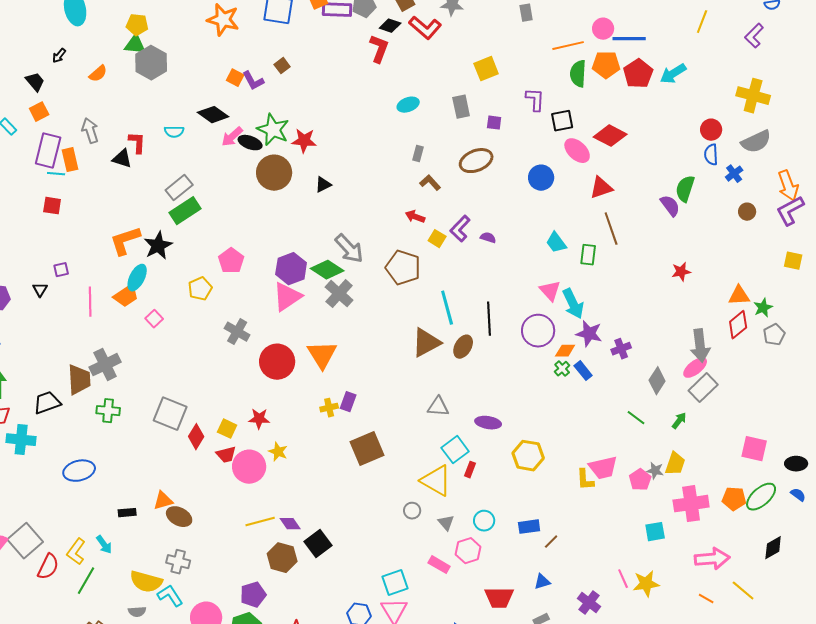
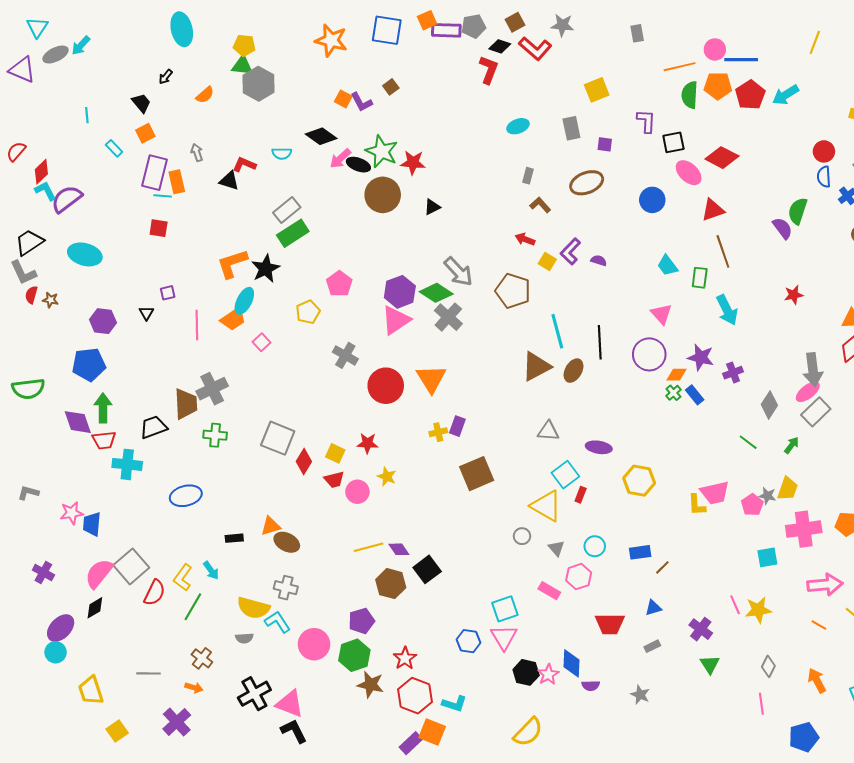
gray arrow: (90, 131) -> (197, 152), size x0.7
red L-shape: (137, 143) -> (244, 165), turned -70
cyan arrow: (573, 304) -> (727, 310), moved
pink circle: (249, 467) -> (357, 492), size x0.7

